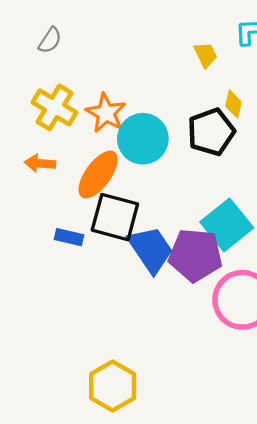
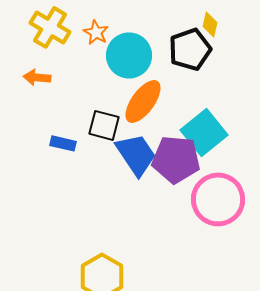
orange star: (106, 113) -> (96, 32), size x0.7
orange ellipse: (98, 175) -> (143, 101), moved
black square: (115, 217) -> (104, 125), size x0.7

